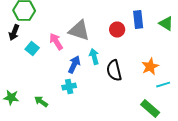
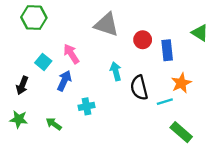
blue rectangle: (138, 20) -> (167, 50), moved
gray triangle: (79, 31) -> (106, 25), moved
black arrow: (14, 33) -> (22, 85), moved
blue arrow: (74, 65) -> (64, 81), moved
cyan line: (163, 85) -> (165, 102), moved

